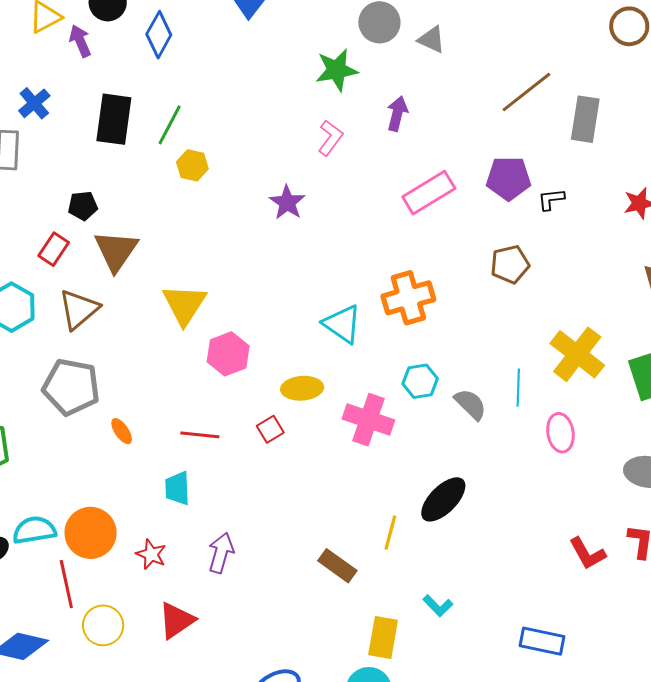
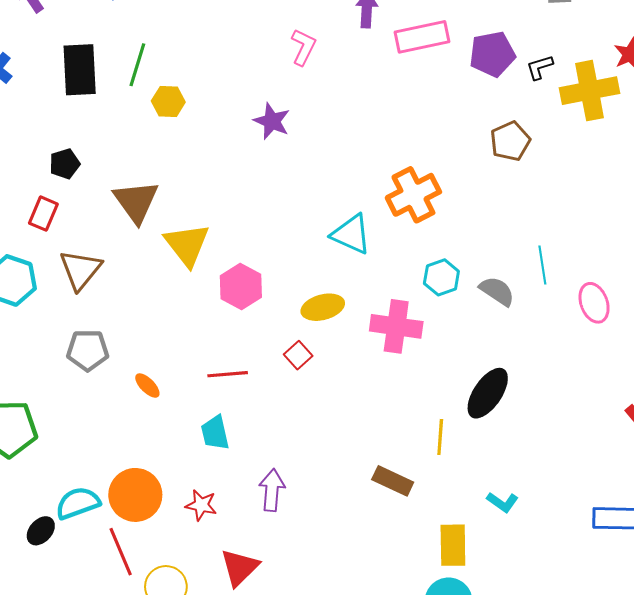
pink rectangle: (429, 193) -> (422, 37), moved, turned 30
brown triangle: (116, 251) -> (136, 202), moved
yellow cross: (577, 354) -> (589, 91), moved, turned -38
gray pentagon: (71, 387) -> (88, 350), size x0.7

